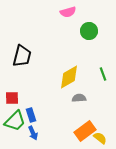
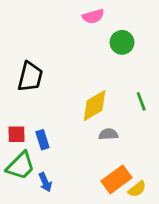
blue rectangle: (31, 115) -> (42, 140), moved
yellow semicircle: (100, 138) -> (137, 189), turned 104

